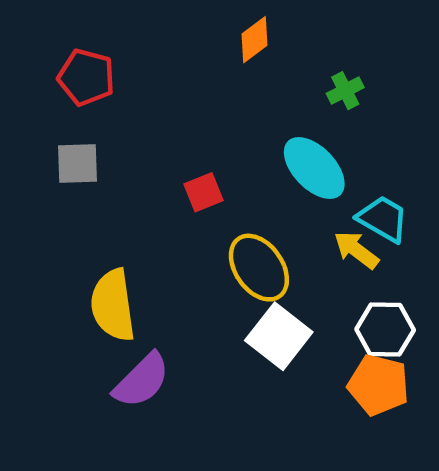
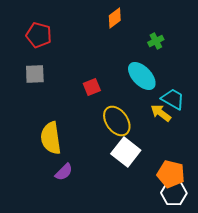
white hexagon: (385, 330) -> (174, 193), moved
purple semicircle: (142, 380) -> (64, 172), size x0.7

